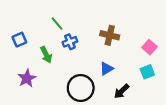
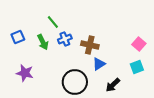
brown cross: (110, 35) -> (90, 45), moved
green arrow: (46, 55) -> (43, 42), moved
purple star: (27, 78) -> (25, 73), turned -30

